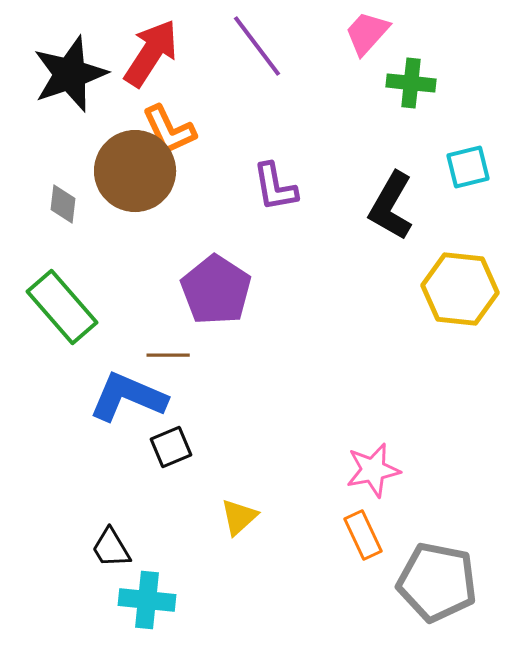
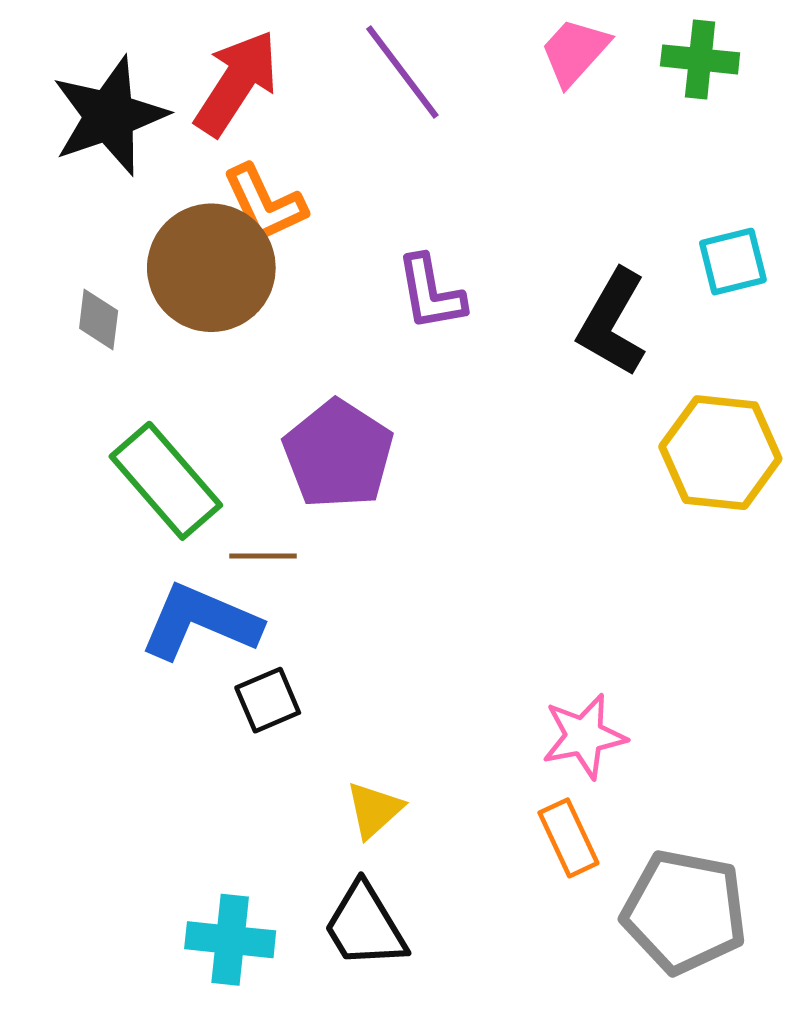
green cross: (411, 83) -> (700, 59), moved
green rectangle: (62, 307) -> (166, 481), moved
black trapezoid: (111, 548) -> (365, 926), moved, size x1.4

